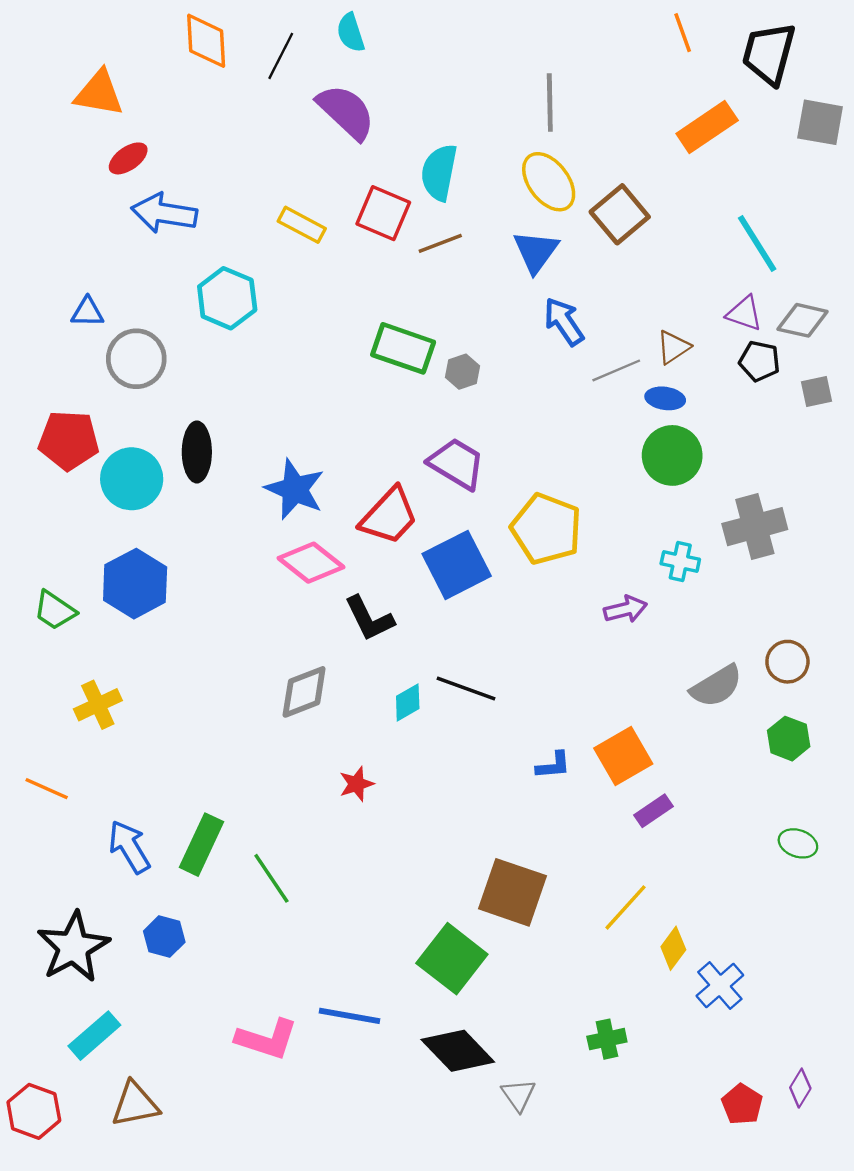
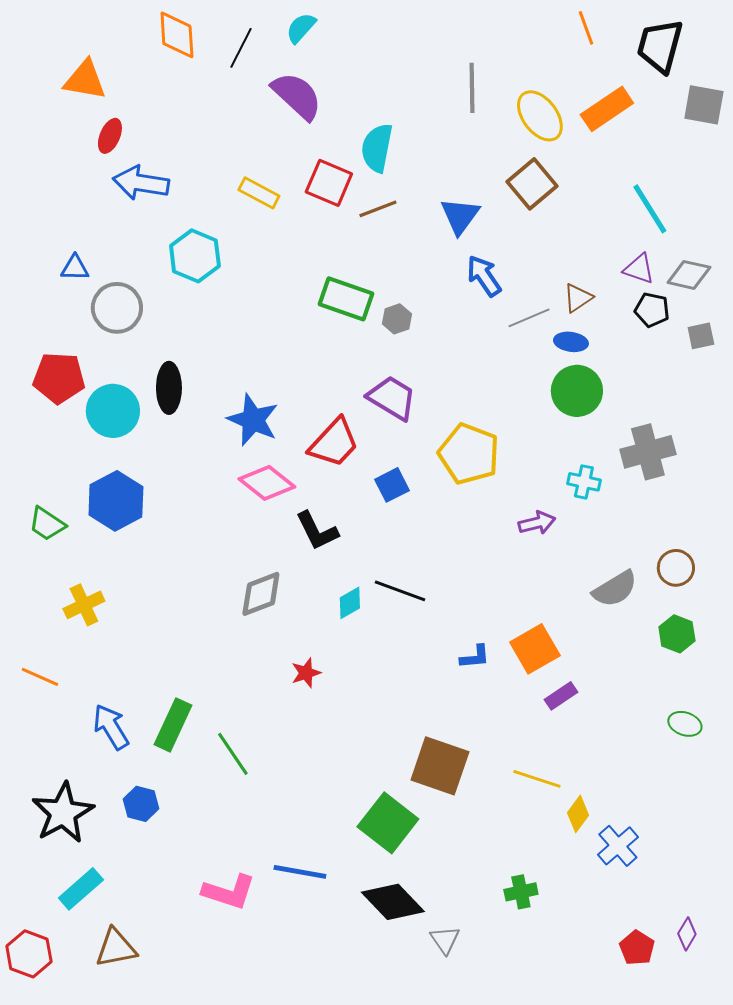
cyan semicircle: (351, 33) -> (301, 28), turned 60
red ellipse: (128, 158) -> (110, 136), turned -32
yellow ellipse: (549, 182) -> (540, 116), moved
blue square: (457, 565) -> (392, 485), size x0.6
yellow line: (626, 907) -> (537, 779), turned 66

